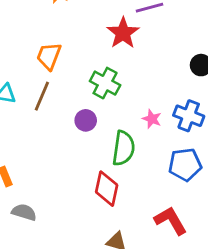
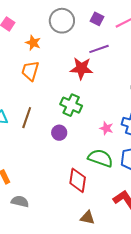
red star: (123, 33) -> (81, 68), turned -30
orange trapezoid: (49, 56) -> (30, 71), moved
green semicircle: (123, 148) -> (100, 158), moved, turned -75

